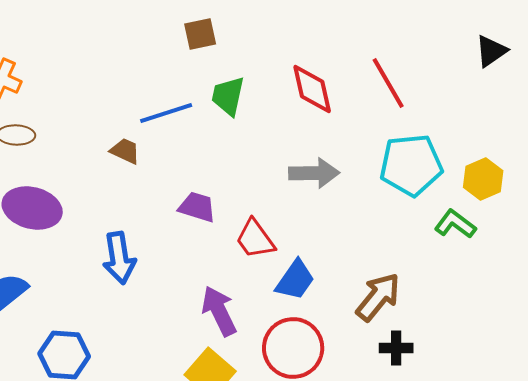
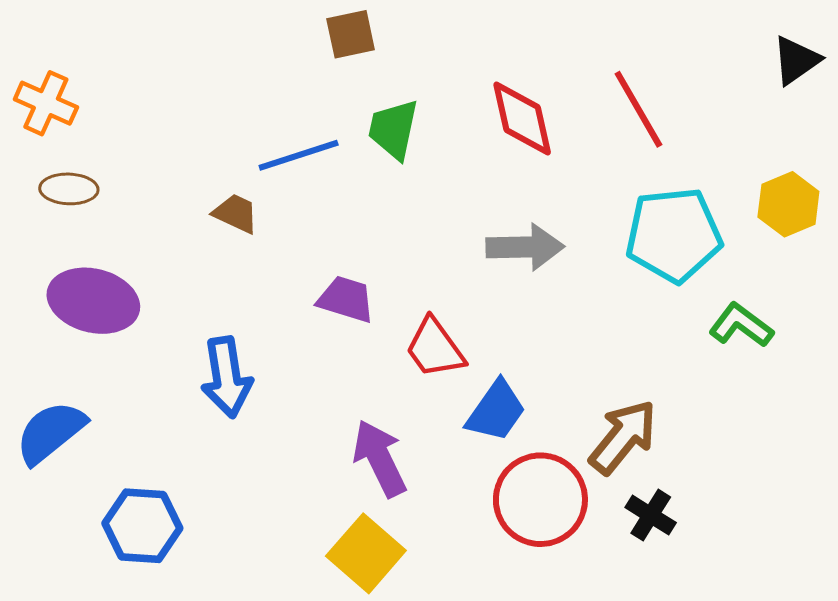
yellow hexagon: (483, 179) -> (788, 204), moved
red circle: (293, 348) -> (540, 500), moved
black cross: (396, 348) -> (651, 515), turned 32

